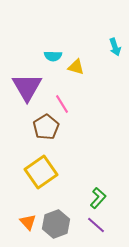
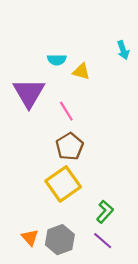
brown pentagon: (46, 127) -> (70, 146), moved
yellow square: (41, 172) -> (63, 184), moved

